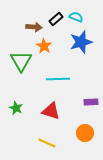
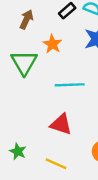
brown arrow: (34, 27) -> (26, 19), moved, turned -70
green star: (16, 108) -> (18, 151), moved

